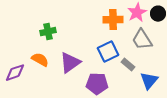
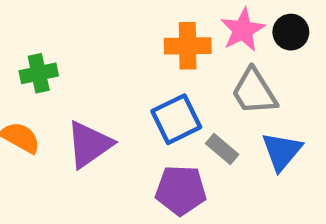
blue triangle: (149, 81) -> (282, 151), moved
purple pentagon: (97, 84) -> (181, 190), moved

